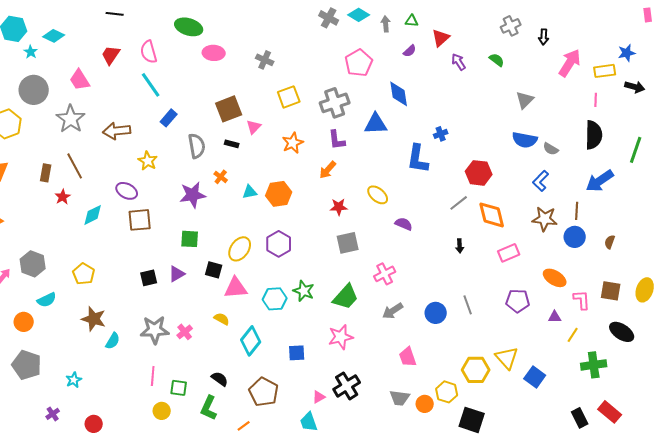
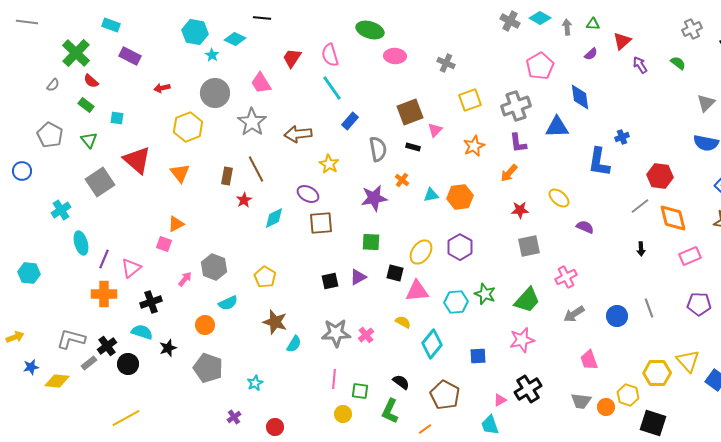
black line: (115, 14) -> (262, 18), moved

